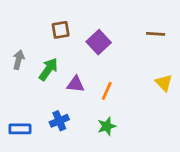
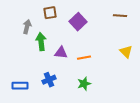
gray arrow: (19, 60) -> (27, 27), moved
green arrow: (48, 69) -> (41, 42), turned -42
orange line: (107, 91) -> (84, 58), turned 56

